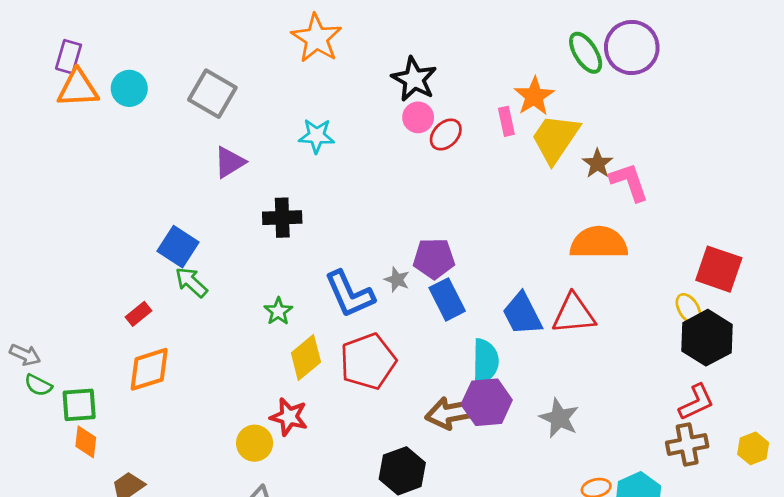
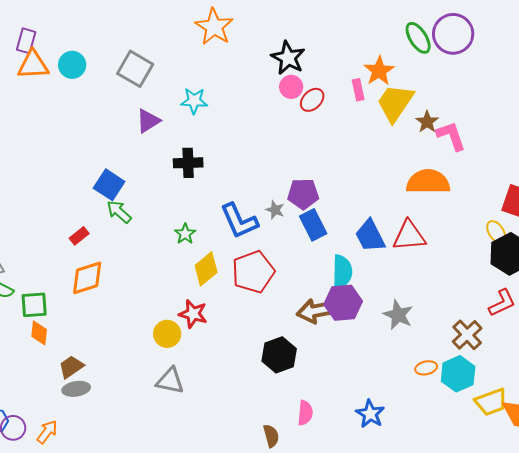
cyan star: (317, 136) -> (194, 101), moved
brown cross: (687, 444) -> (467, 335), moved, turned -32

